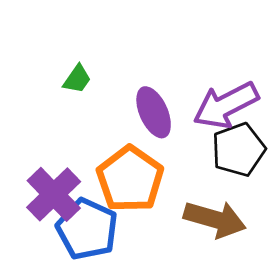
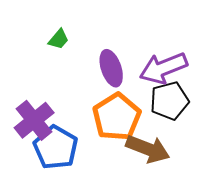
orange pentagon: (130, 179) -> (117, 117), moved

